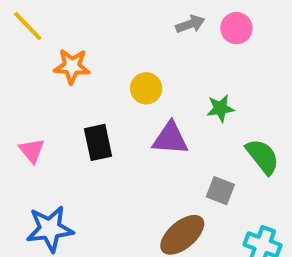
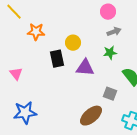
gray arrow: (190, 24) -> (114, 32), moved
pink circle: (236, 28) -> (108, 12), moved
black rectangle: (98, 142) -> (57, 59), moved

